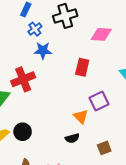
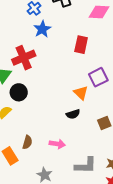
blue star: (43, 51) -> (42, 29), turned -30
black circle: (23, 132) -> (19, 92), moved

